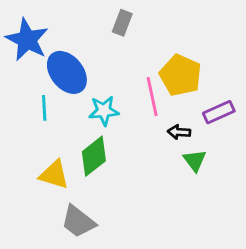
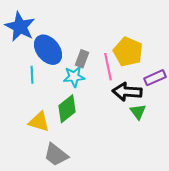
gray rectangle: (122, 23) -> (82, 59), moved
black arrow: (179, 132) -> (127, 92), size x1.8

